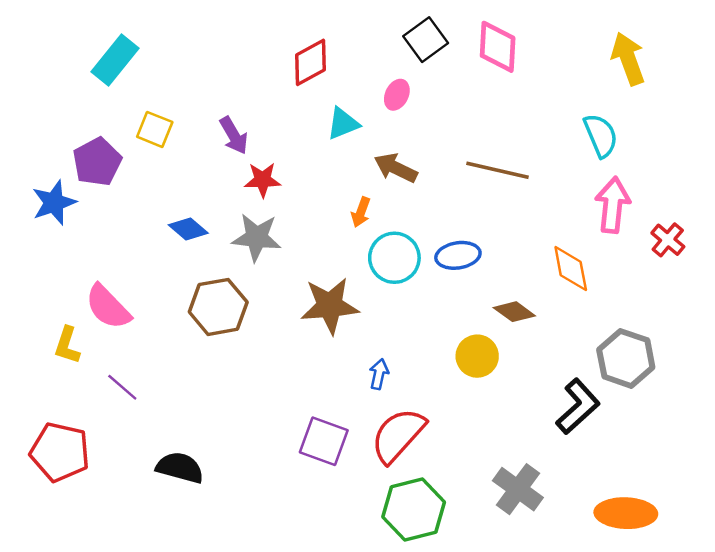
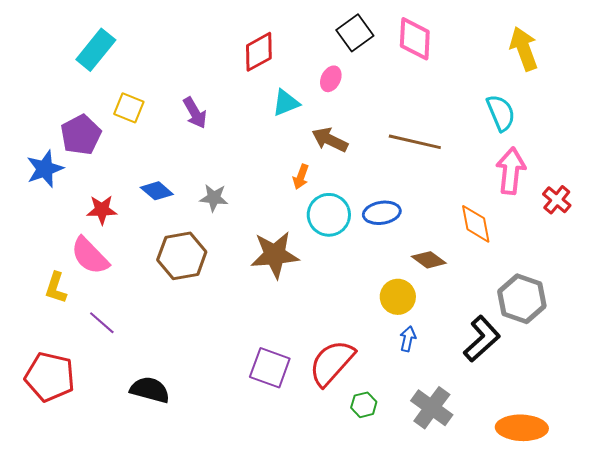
red star: (263, 180) -> (102, 210), moved
gray star: (257, 237) -> (214, 198), size x0.7
blue arrow: (379, 374) -> (408, 339), moved
green hexagon: (414, 510) -> (364, 405), moved, size x0.5

